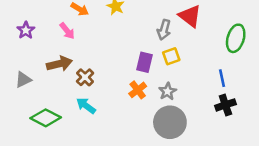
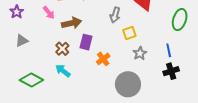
gray arrow: (164, 30) -> (115, 15), moved
purple rectangle: (145, 62) -> (86, 42), moved
brown arrow: (59, 64) -> (72, 23), moved
gray triangle: (23, 80) -> (22, 41), moved
gray star: (168, 91) -> (140, 53), moved

